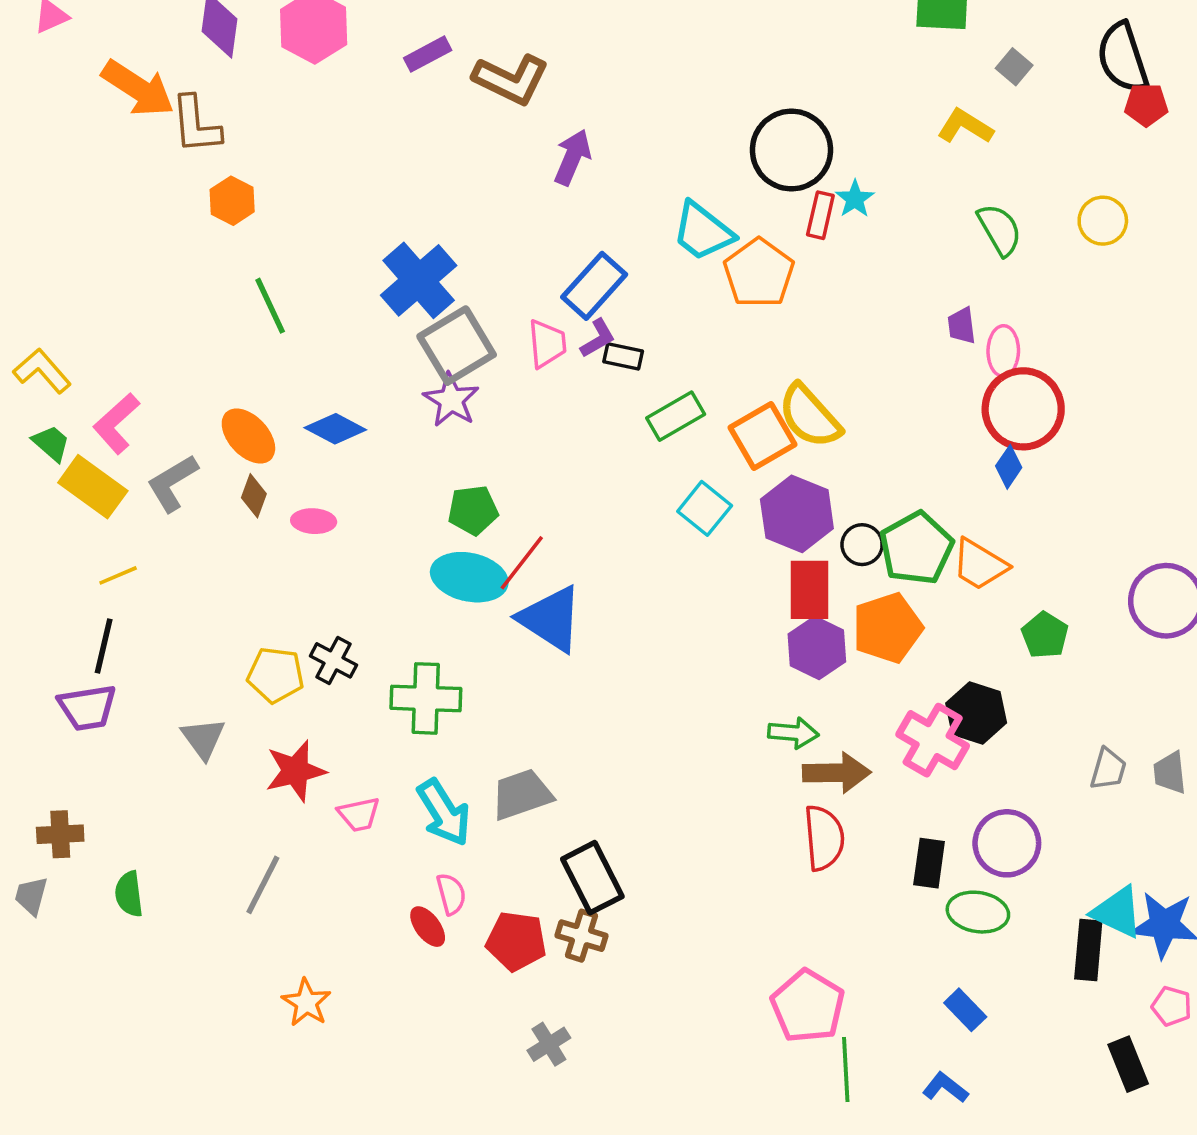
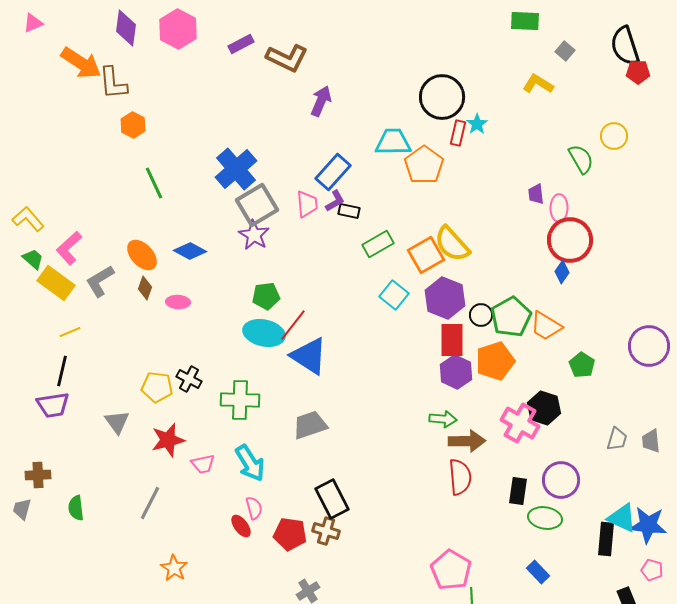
green semicircle: (1000, 230) -> (581, 159), moved
cyan trapezoid: (703, 231) -> (393, 142), turned 141
gray trapezoid: (522, 794) -> (310, 425), moved

